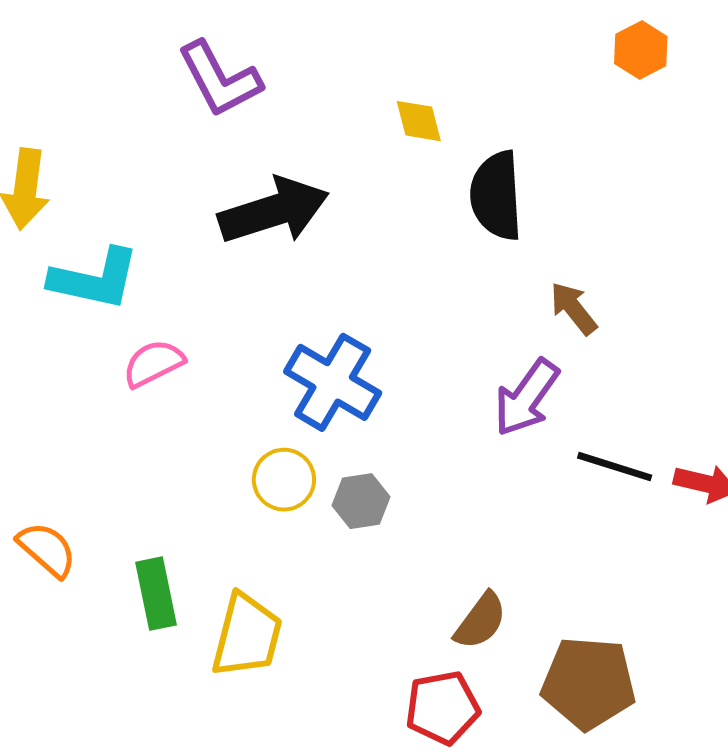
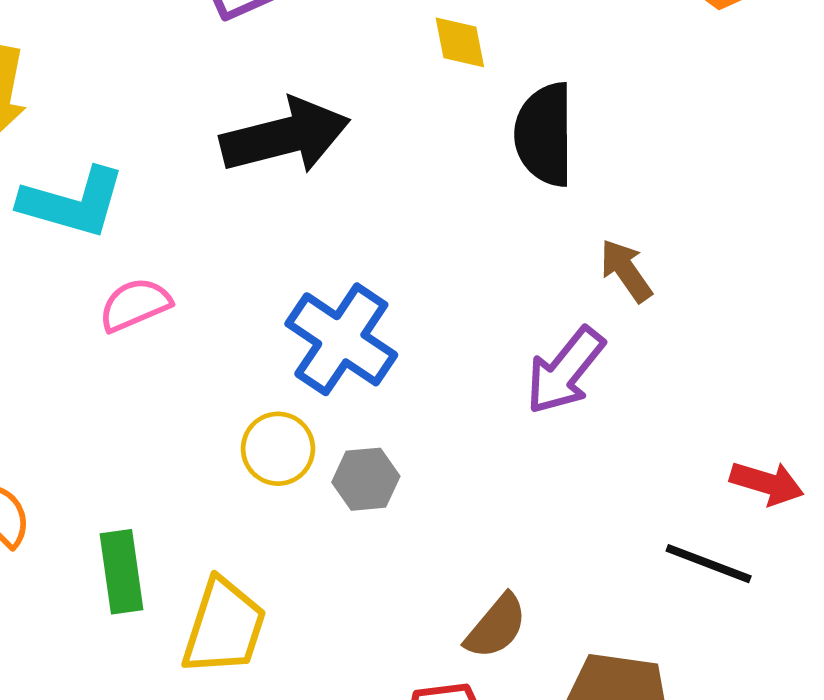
black line: (615, 467) -> (709, 564), moved

